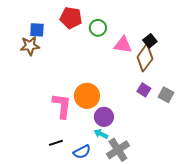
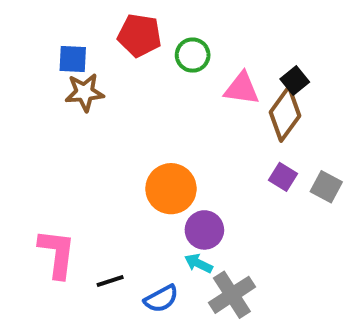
brown star: (30, 46) -> (85, 92), moved
pink L-shape: (62, 106) -> (57, 254), moved

